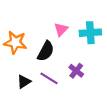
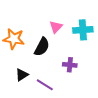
purple cross: (76, 71) -> (70, 65), turned -32
purple line: (49, 78) -> (45, 85), moved

